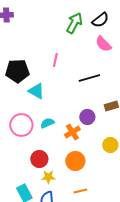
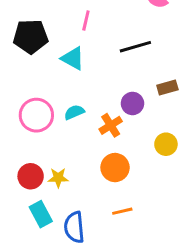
cyan triangle: (36, 91) -> (73, 58), moved
red circle: (39, 159) -> (31, 176), moved
yellow star: (48, 177) -> (58, 178), moved

